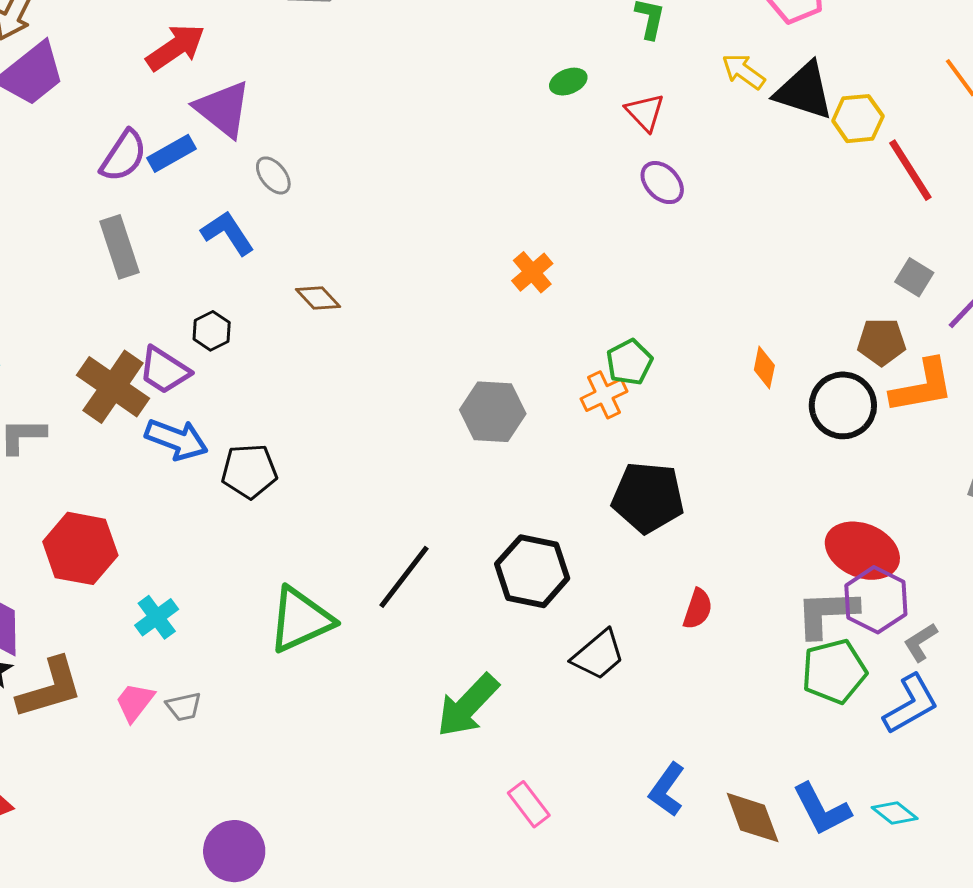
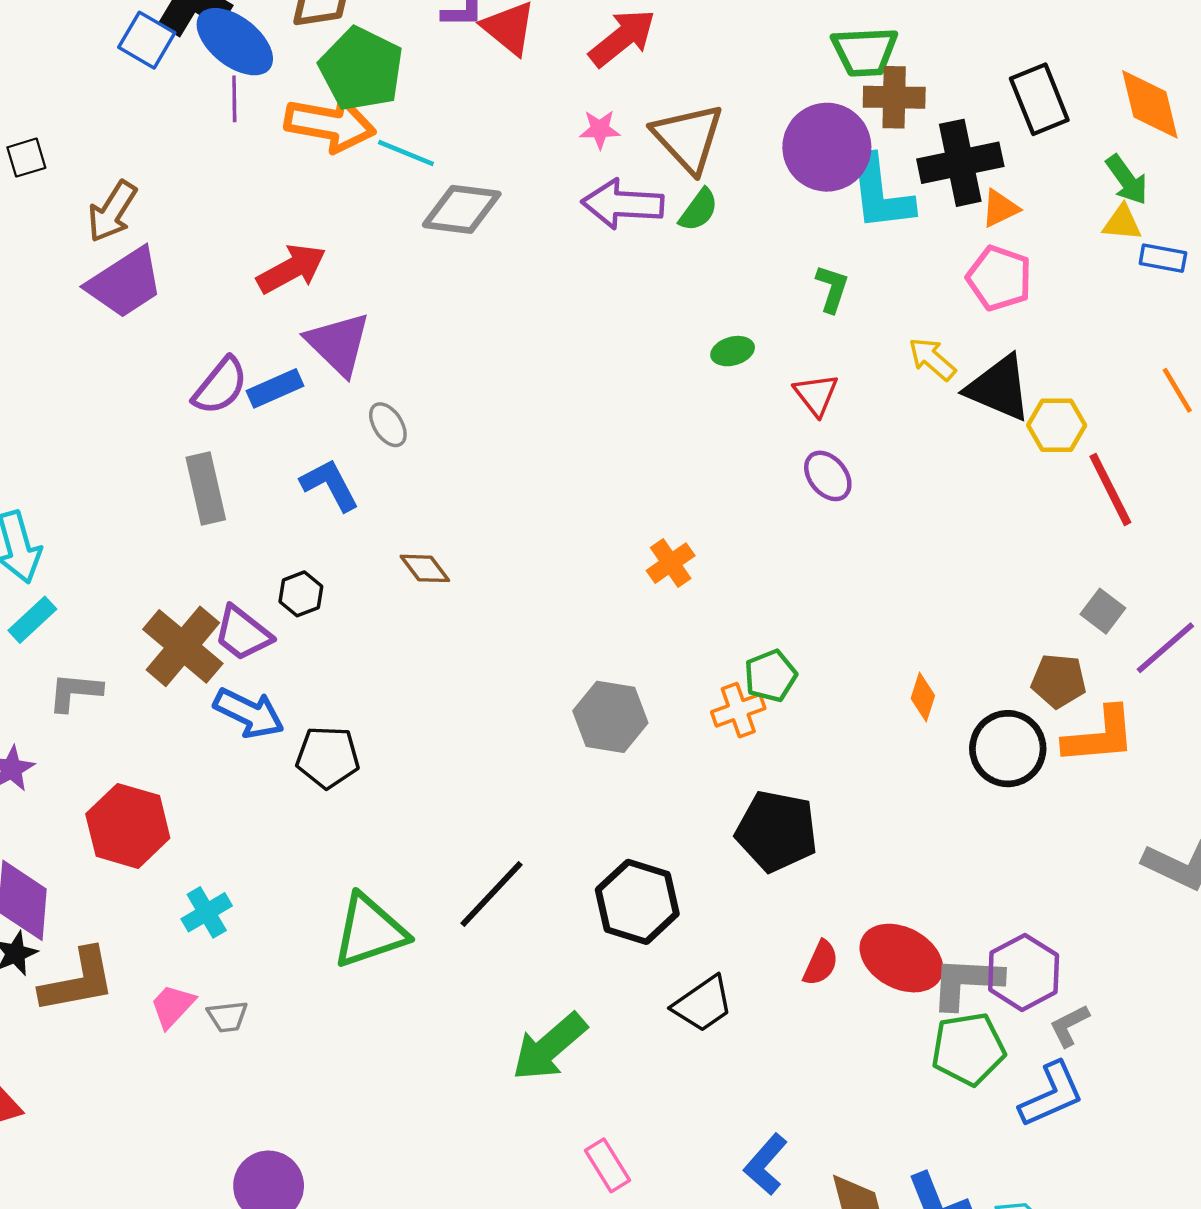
red ellipse: (862, 551) -> (901, 958), moved

